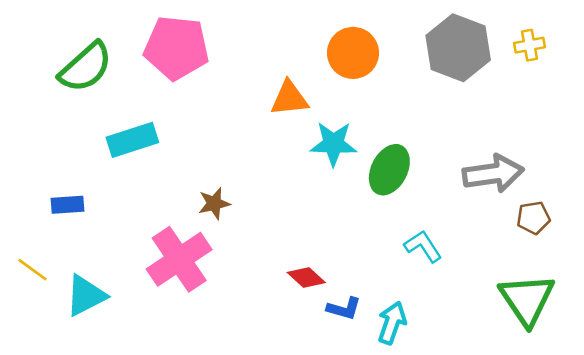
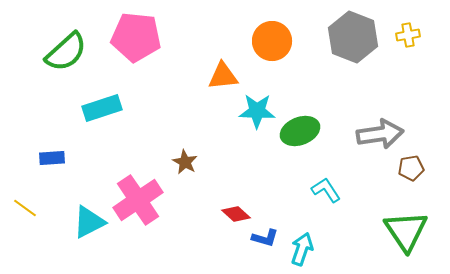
green ellipse: (389, 170) -> (300, 131), turned 42
brown star: (214, 203) -> (185, 162), moved, turned -30
cyan triangle: (86, 296) -> (89, 222), moved

